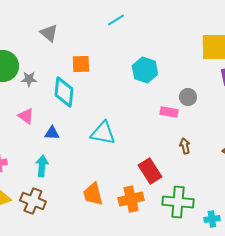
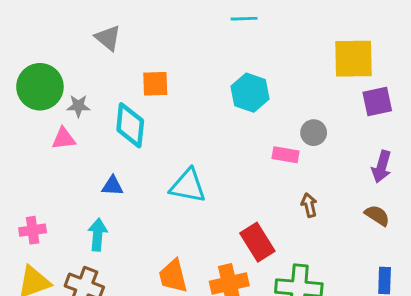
cyan line: (116, 20) -> (244, 19), moved, turned 30
pink triangle: (26, 116) -> (64, 139), moved, turned -42

